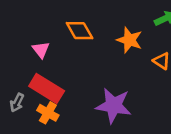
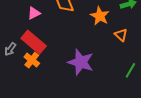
pink triangle: (41, 50) -> (34, 13), turned 32

